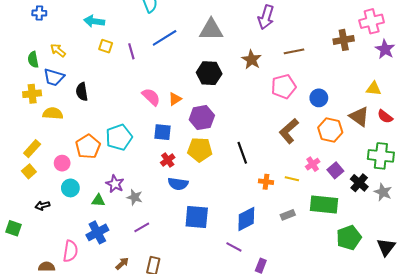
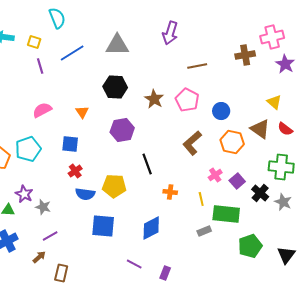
yellow square: (106, 46) -> (34, 42), moved
brown star: (252, 60) -> (154, 99), moved
pink pentagon: (284, 87) -> (187, 100), turned -30
yellow triangle: (374, 89) -> (274, 102), turned 35
pink semicircle: (151, 97) -> (42, 110), moved, turned -72
orange triangle: (175, 99) -> (82, 112), turned -32
purple hexagon: (202, 118) -> (122, 130), moved
yellow pentagon: (200, 150) -> (114, 186), moved
yellow line: (292, 179) -> (201, 199), moved, turned 64
gray rectangle: (288, 215) -> (204, 231), moved
purple line: (234, 247) -> (134, 264), moved
brown arrow: (122, 264) -> (39, 257), moved

